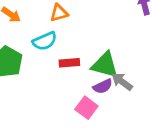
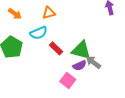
red rectangle: (69, 63) -> (56, 48), turned 48

